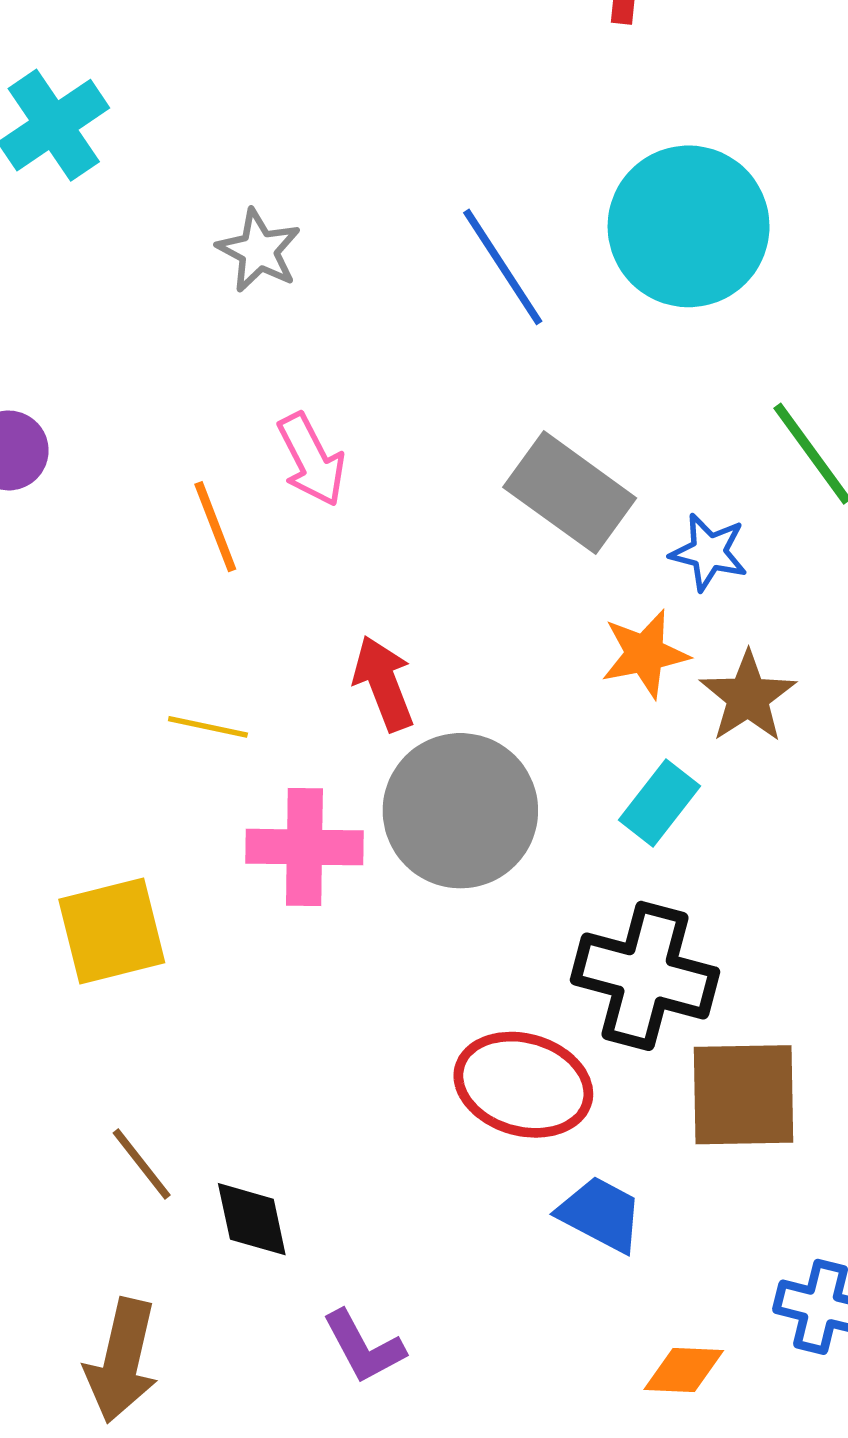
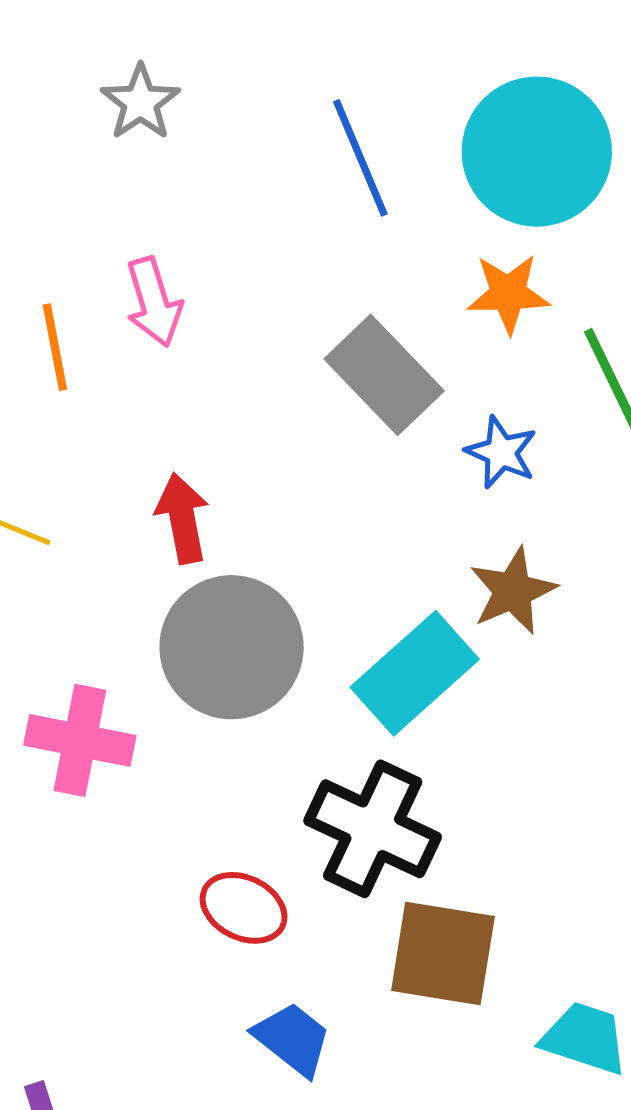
orange star: (645, 654) -> (508, 294), moved
cyan rectangle: (660, 803) -> (415, 673), size x1.6
pink cross: (304, 847) -> (80, 740), moved
red ellipse: (523, 1085) -> (244, 908), size x0.7

